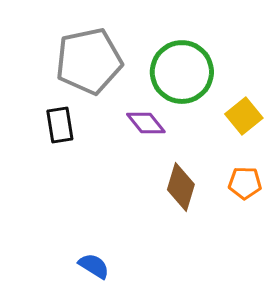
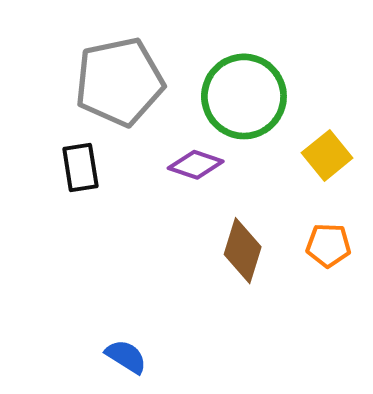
purple diamond: (146, 123) -> (196, 165), turned -33

